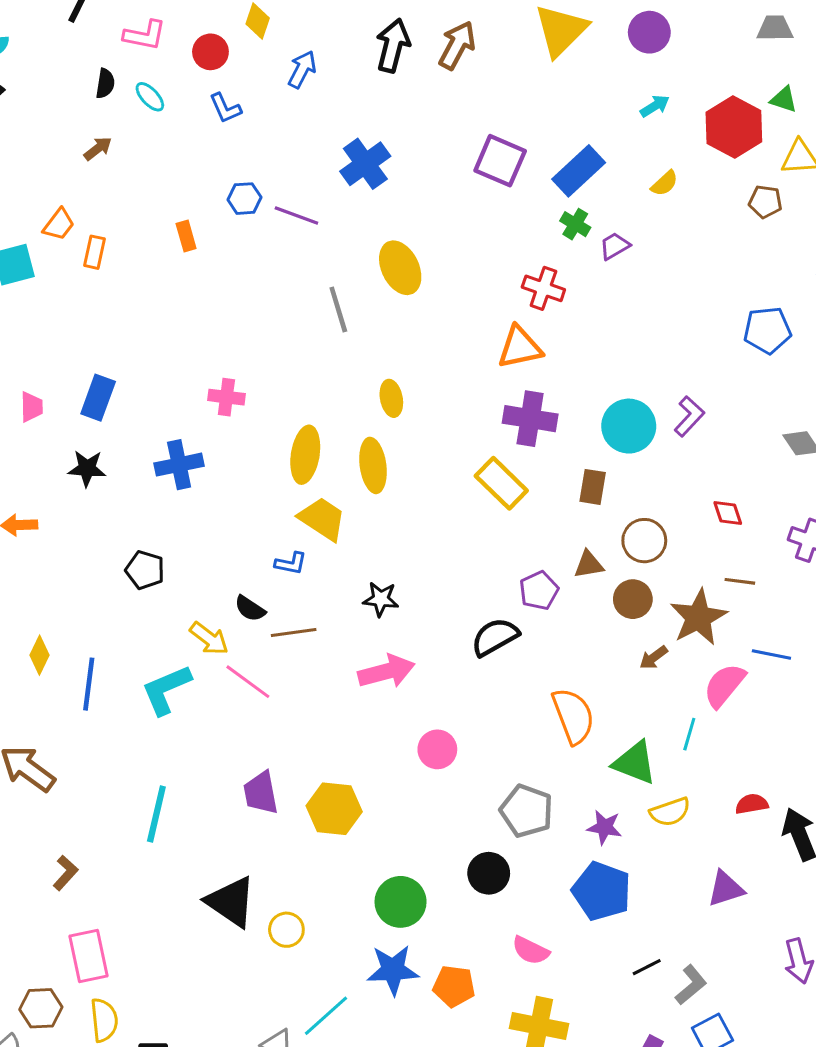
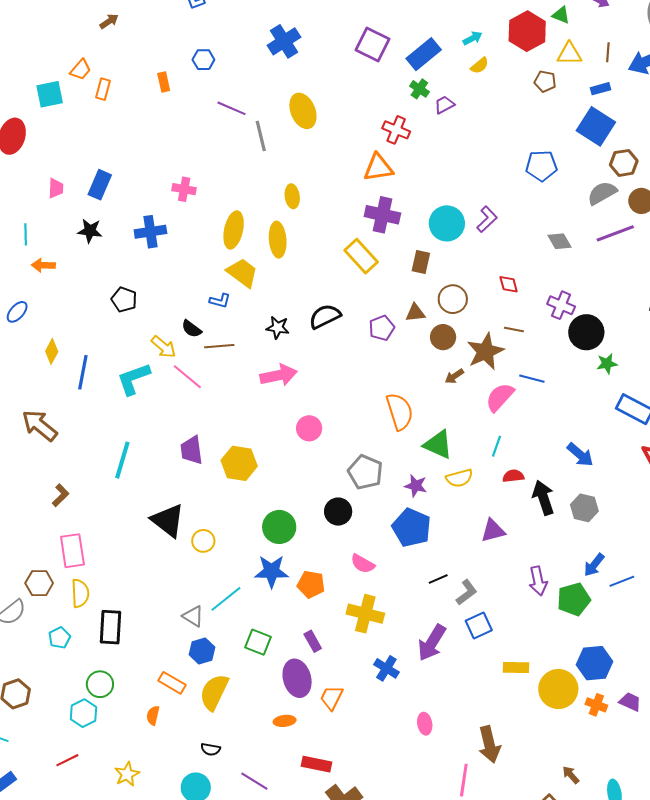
cyan arrow: (655, 106) -> (473, 38), moved
purple line: (296, 216) -> (232, 108), moved
black semicircle: (495, 637) -> (325, 316), moved
cyan line: (689, 734) -> (497, 446), moved

